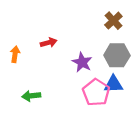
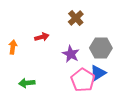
brown cross: (113, 21) -> (76, 18), moved
blue triangle: (113, 84) -> (98, 73), turned -30

